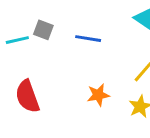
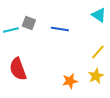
orange star: (98, 95) -> (70, 81), moved

